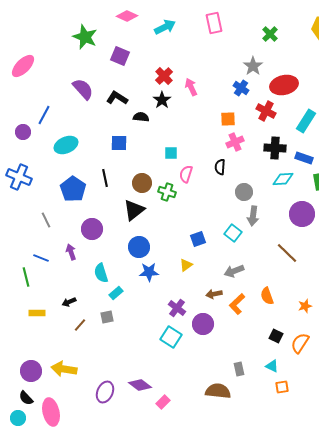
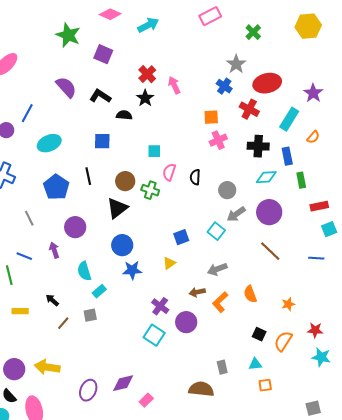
pink rectangle: (214, 23) -> (210, 16), moved, turned 75
blue rectangle: (304, 158) -> (287, 156), turned 60
black semicircle: (220, 167) -> (195, 177), moved
purple circle: (302, 214) -> (269, 212), moved
gray arrow: (253, 216) -> (236, 214), turned 48
black arrow: (69, 302) -> (52, 300), turned 64
cyan triangle: (272, 366) -> (255, 364), turned -32
purple diamond: (140, 385) -> (123, 383), turned -50

